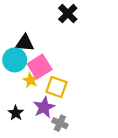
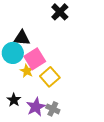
yellow square: (56, 87) -> (50, 77), turned 30
purple star: (44, 107) -> (36, 107), moved

